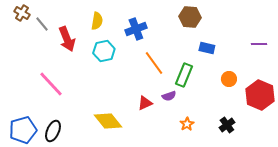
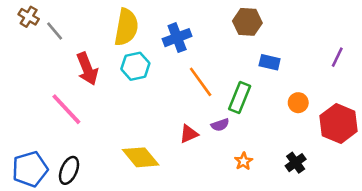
yellow semicircle: (97, 21) -> (126, 27), size x1.6
red arrow: (67, 39) -> (87, 69), moved
purple line: (259, 44) -> (337, 57), turned -63

